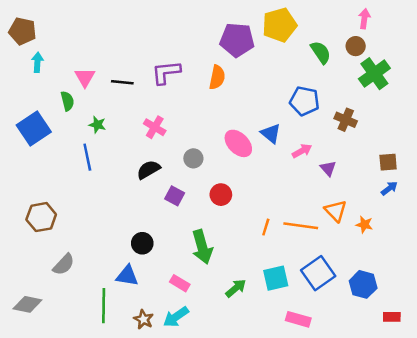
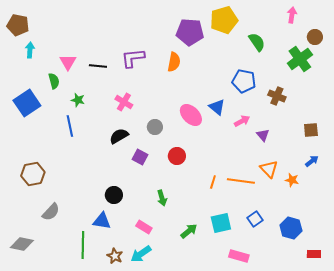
brown circle: (356, 46) -> (315, 37), moved
blue arrow: (389, 188) -> (312, 161), moved
green arrow: (202, 247) -> (162, 198), size x0.6
blue square: (318, 273) -> (255, 219), size x0.6

